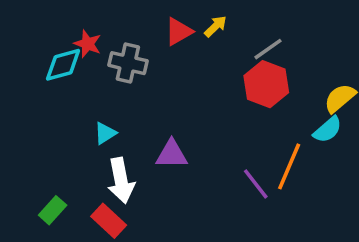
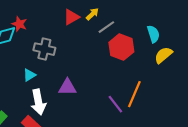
gray line: (268, 49) -> (106, 27), moved
gray cross: (128, 63) -> (44, 49), moved
cyan semicircle: (328, 130) -> (153, 34), moved, turned -66

